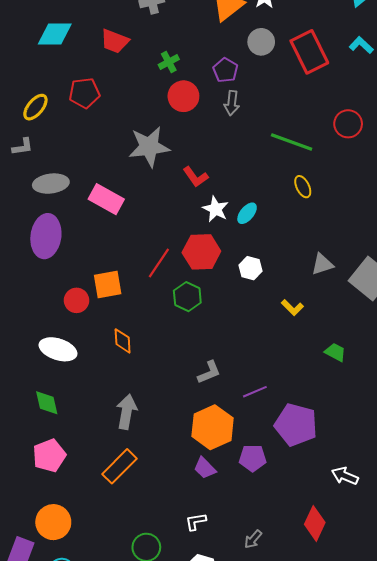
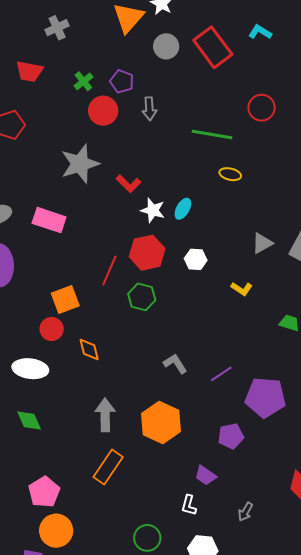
purple pentagon: (225, 70) -> (122, 81), moved
yellow ellipse: (303, 187) -> (230, 174), turned -40
red circle: (76, 300) -> (52, 329), moved
gray L-shape: (209, 372) -> (175, 364), turned -90
orange hexagon: (213, 427) -> (161, 423), moved
pink pentagon: (49, 456) -> (44, 492), moved
purple trapezoid: (205, 468) -> (205, 475), moved
white L-shape: (196, 522) -> (189, 505), turned -55

